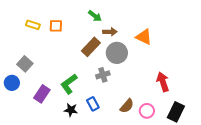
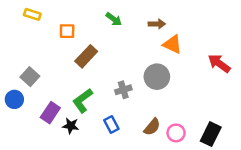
yellow rectangle: (33, 25) -> (32, 14), moved
brown arrow: (110, 32) -> (157, 24), moved
brown rectangle: (91, 47) -> (86, 56), moved
gray circle: (117, 53) -> (157, 77), moved
red arrow: (163, 82) -> (219, 63), moved, turned -36
black star: (71, 110) -> (71, 126), moved

